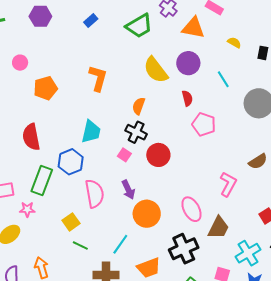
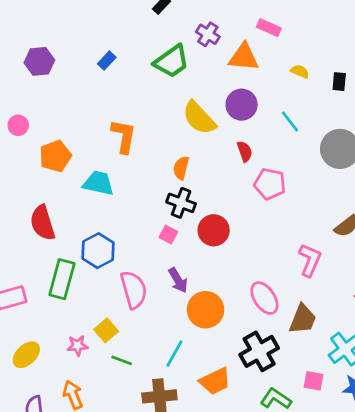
cyan trapezoid: (91, 132) -> (98, 183), moved, turned -85
pink star: (27, 209) -> (77, 346), moved

